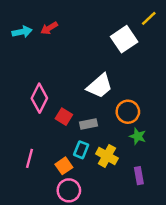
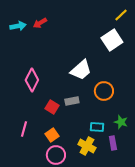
white square: (124, 39) -> (112, 40), moved
red square: (64, 117) -> (52, 107), moved
green star: (138, 136) -> (121, 122), moved
cyan rectangle: (81, 150) -> (97, 127), moved, turned 72
yellow cross: (107, 156) -> (87, 146), moved

